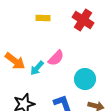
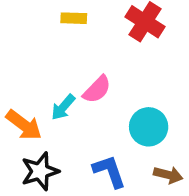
orange arrow: (15, 61) -> (24, 125), moved

